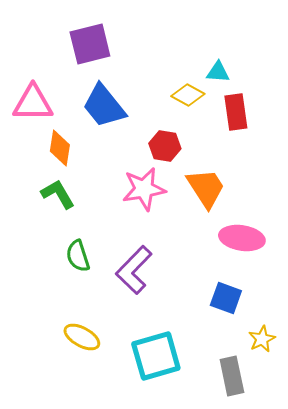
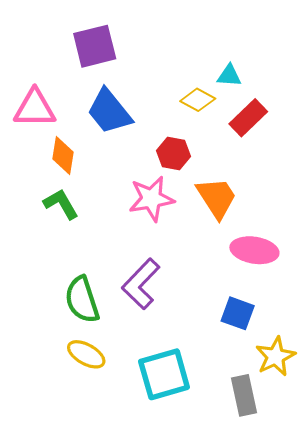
red rectangle: (236, 112) -> (248, 118), turned 54
green semicircle: (78, 256) -> (82, 300), moved, size x1.4
yellow star: (262, 339) -> (275, 356), size x1.4

